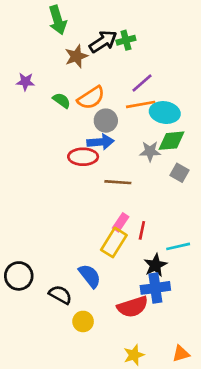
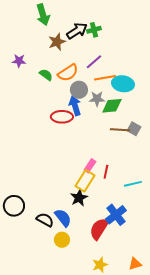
purple line: (142, 83) -> (94, 62), moved
green diamond: (171, 141) -> (112, 106), moved
blue arrow: (100, 142) -> (75, 106), turned -102
gray star: (150, 151) -> (97, 99), moved
brown line: (118, 182) -> (120, 130), moved
black star: (155, 265) -> (79, 198), moved
blue semicircle: (90, 276) -> (63, 218), moved
blue cross: (155, 288) -> (116, 215), turned -30
red semicircle: (133, 307) -> (99, 229), turned 140

